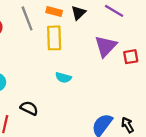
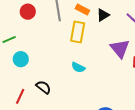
purple triangle: (106, 46) -> (120, 48), turned -35

